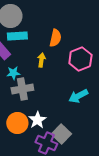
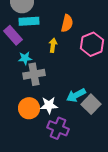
cyan arrow: (78, 96) -> (76, 95), moved
white star: (37, 120) -> (49, 105), turned 30
gray square: (61, 134) -> (91, 104), moved

